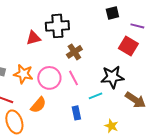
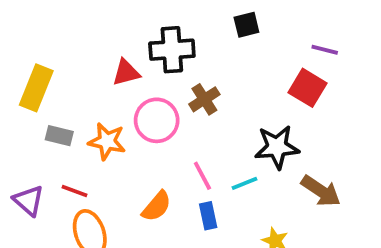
black square: (112, 13) -> (246, 25), moved
pink circle: (49, 78) -> (157, 120), moved
pink line: (73, 78) -> (202, 176), moved
orange semicircle: (38, 105) -> (157, 206), moved

